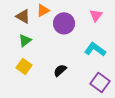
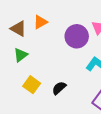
purple circle: (64, 23) -> (77, 36), moved
yellow square: (24, 66) -> (32, 85), moved

